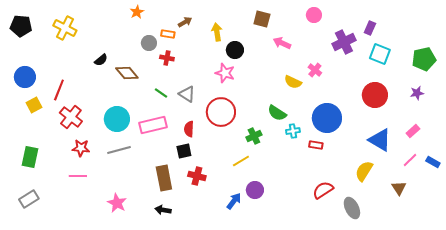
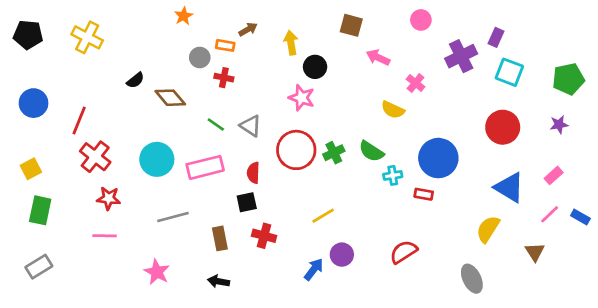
pink cross: (315, 70) -> (416, 83), moved
yellow square: (34, 105) -> (31, 169), moved
green cross: (254, 136) -> (334, 153), moved
gray line: (119, 150) -> (173, 217), moved
brown rectangle: (164, 178) -> (220, 238), size x0.7
red semicircle: (323, 190) -> (403, 252), moved

